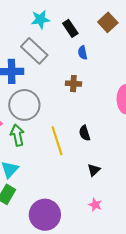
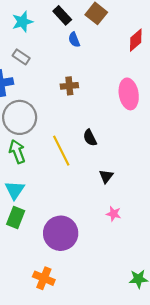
black rectangle: (70, 28) -> (62, 15), moved
gray rectangle: (34, 51) -> (21, 57), size x0.6
blue semicircle: (83, 53) -> (74, 40), moved

